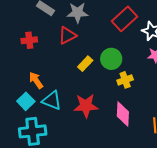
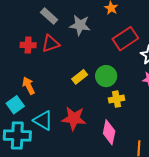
red triangle: (67, 36) -> (51, 44), moved
cyan triangle: (52, 100) -> (43, 120), moved

